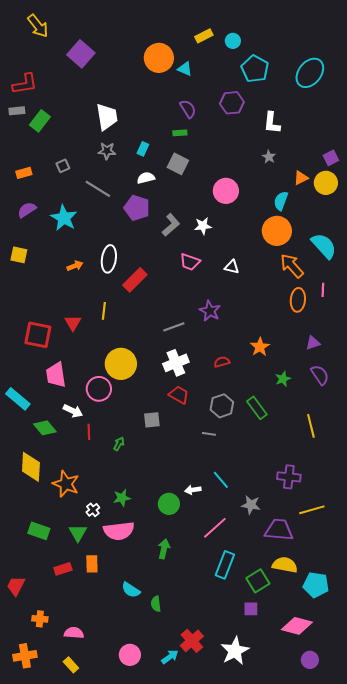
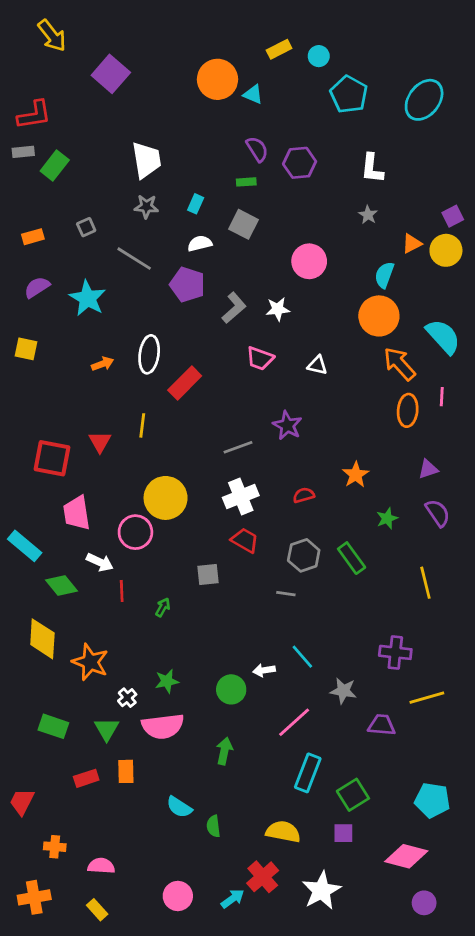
purple hexagon: (232, 103) -> (300, 163), moved
purple trapezoid: (279, 530) -> (382, 725), size x0.7
yellow semicircle: (285, 565) -> (283, 832), moved

